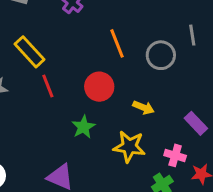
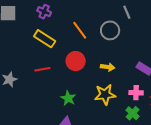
yellow rectangle: (30, 52) -> (45, 39), moved
red line: (48, 86) -> (42, 69), turned -63
green star: (83, 127) -> (68, 98), moved

